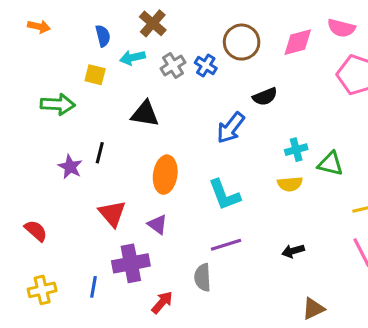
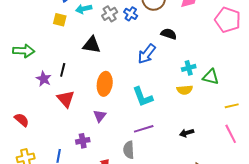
black semicircle: (265, 97) -> (169, 34), turned -140
green arrow: (58, 104) -> (24, 51), moved
red triangle: (112, 214) -> (66, 99), moved
purple triangle: (157, 224) -> (100, 116), turned 32
purple cross: (131, 263) -> (83, 141), size x0.6

